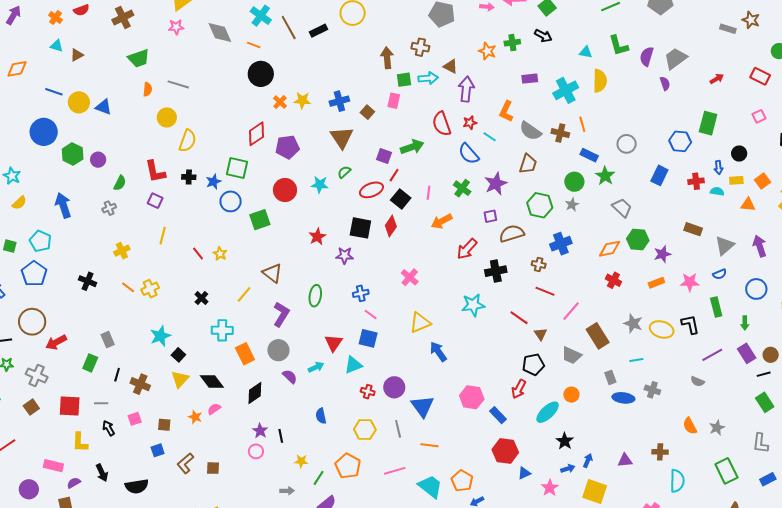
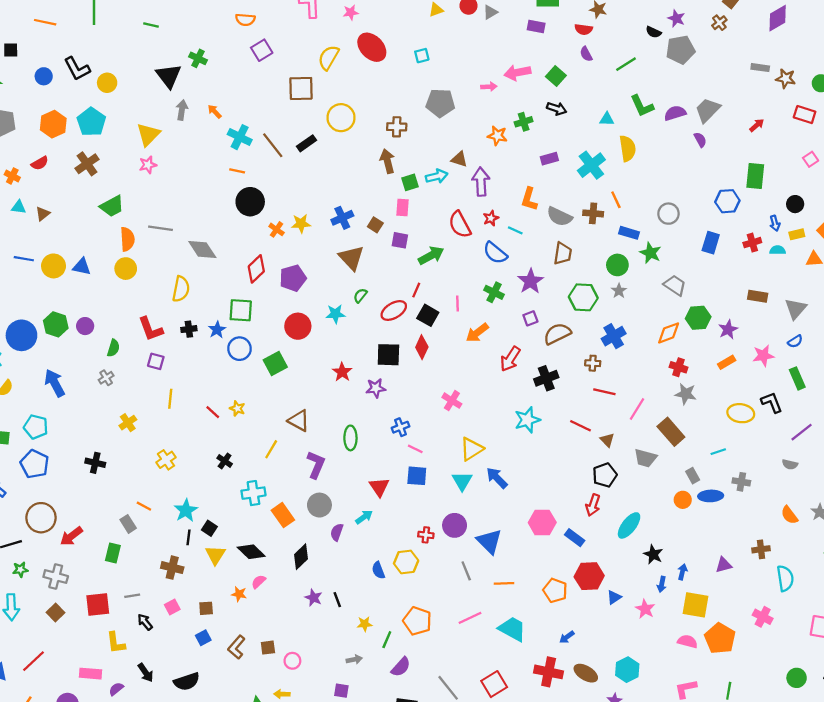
brown star: (751, 20) -> (786, 79), moved
gray diamond: (220, 32) -> (202, 249), moved
brown cross: (420, 47) -> (397, 127), moved
purple semicircle: (647, 56) -> (675, 113), turned 66
orange semicircle: (148, 89) -> (127, 239), size x1.5
yellow circle: (167, 117) -> (126, 269), moved
blue circle: (44, 132) -> (21, 335), moved
purple square: (384, 156) -> (400, 240), moved
orange line: (128, 287) -> (144, 506), moved
gray star: (633, 324) -> (686, 394), moved
cyan triangle: (353, 365) -> (462, 481), moved, turned -30
black line: (117, 375) -> (188, 537), moved
purple semicircle: (290, 376) -> (337, 532), turned -105
orange circle: (571, 395) -> (683, 500), moved
yellow hexagon: (365, 429) -> (406, 562), moved
pink circle: (256, 451) -> (292, 661), moved
blue arrow: (568, 469) -> (662, 584), turned 128
orange pentagon: (462, 481) -> (555, 590), moved

